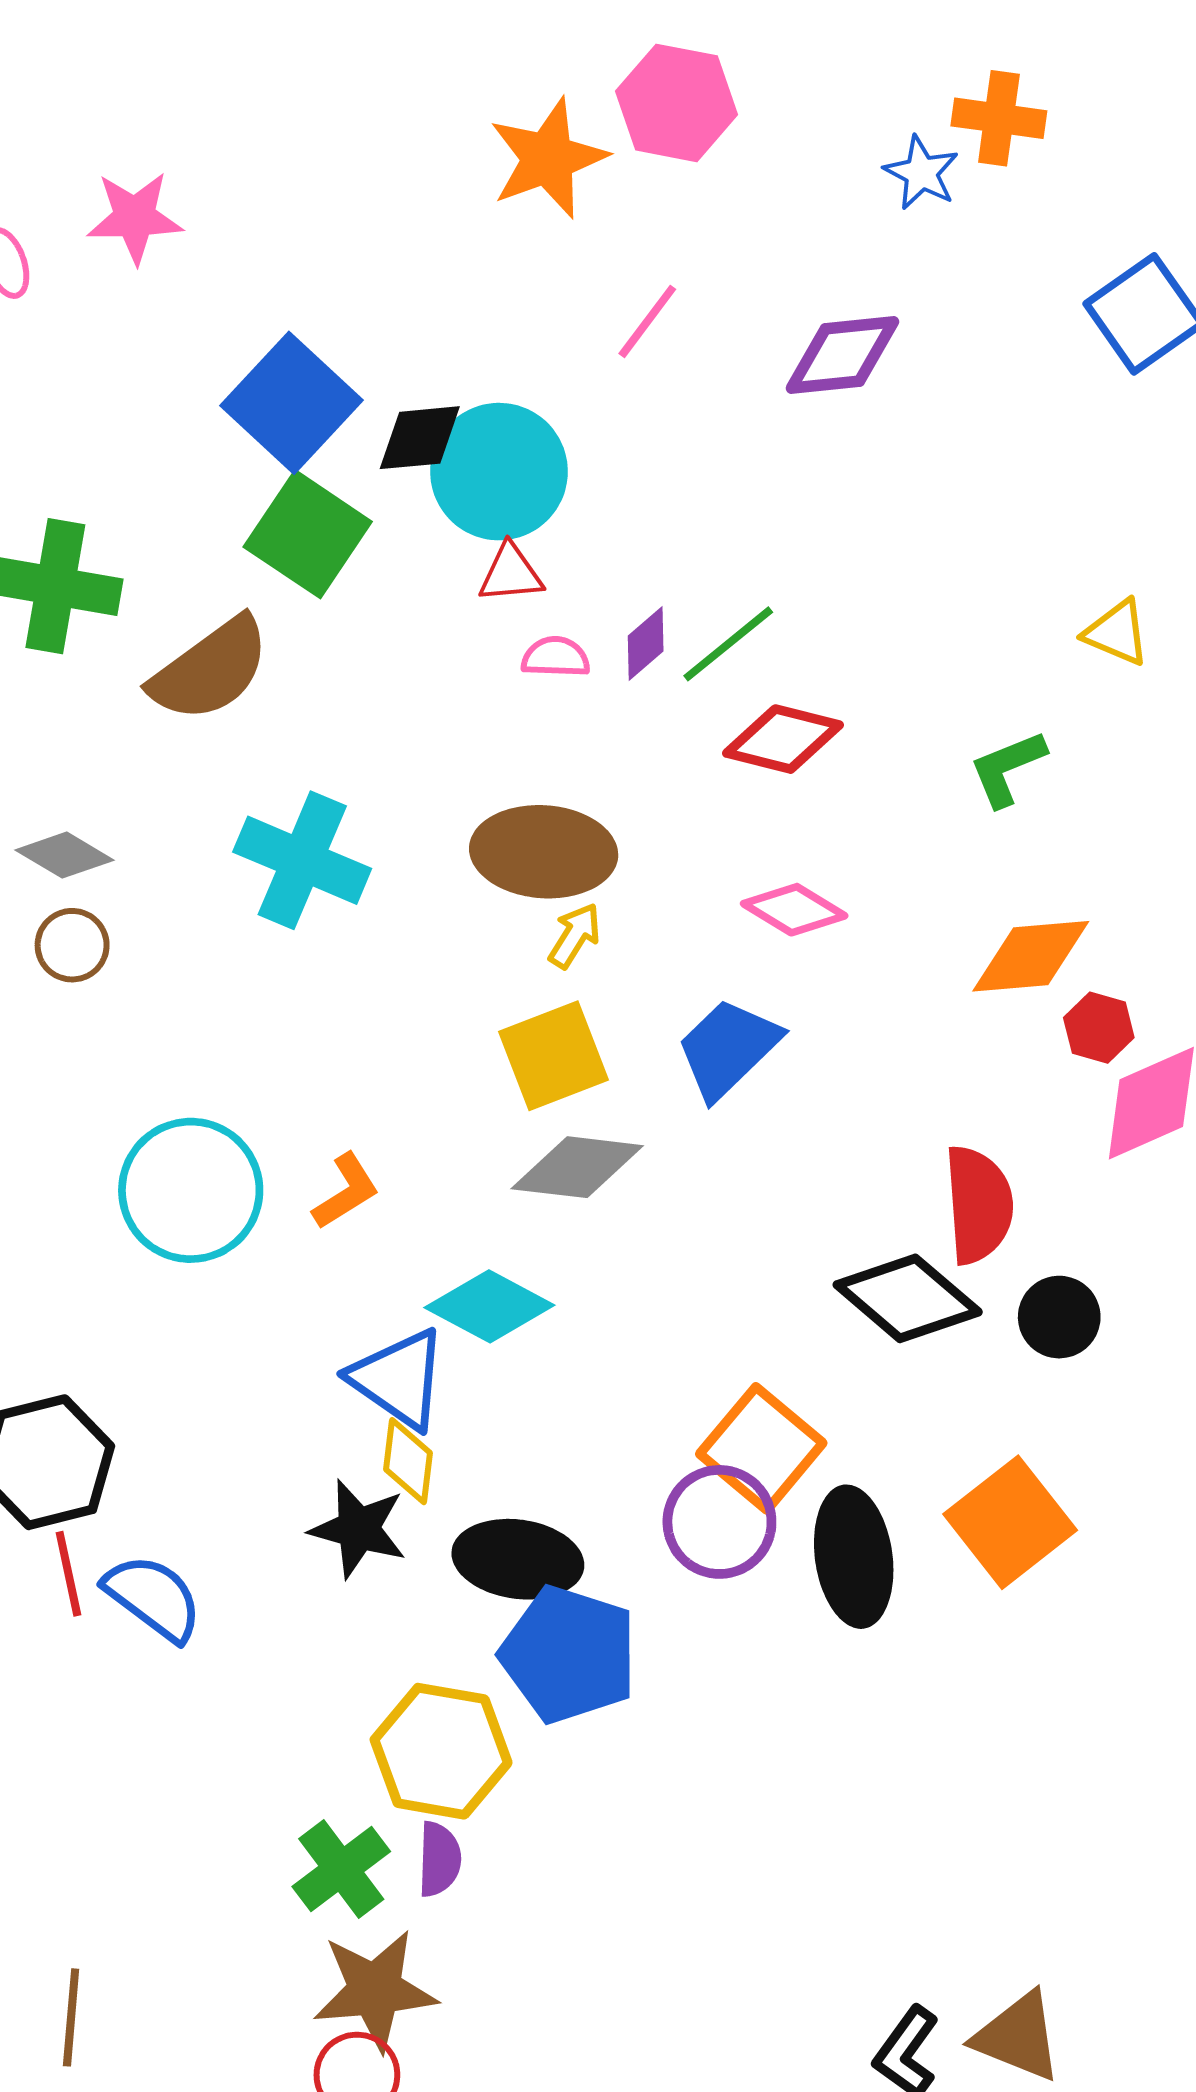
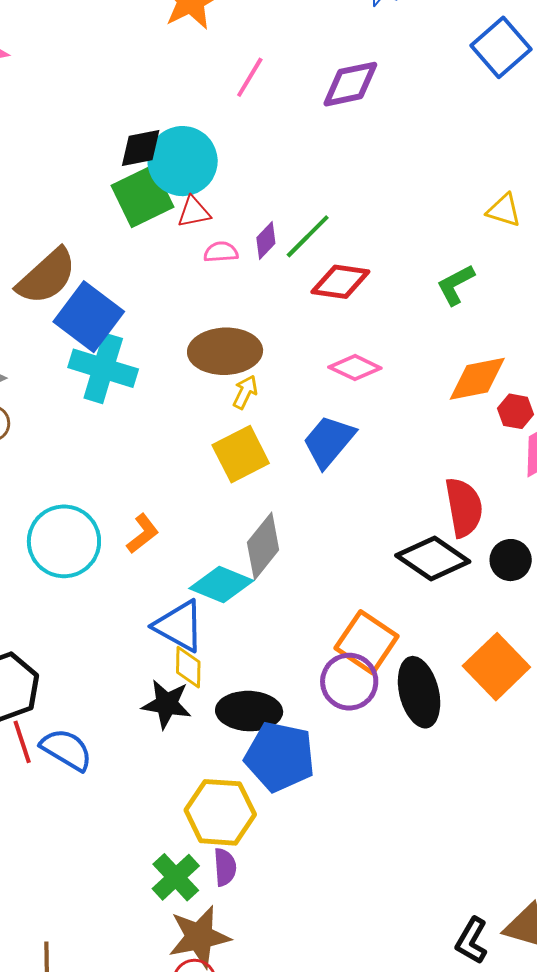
blue square: (291, 403) -> (89, 317), moved
green square: (308, 534) -> (143, 196), moved, turned 36
gray diamond: (577, 1167) -> (263, 546), moved, turned -52

